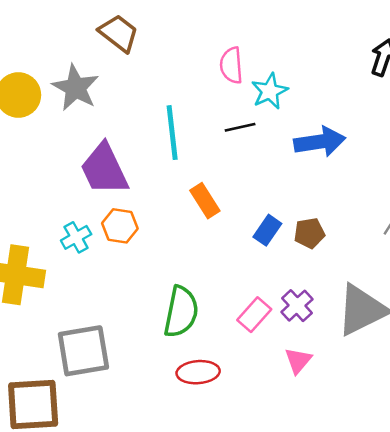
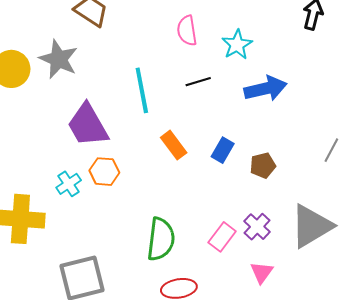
cyan star: (270, 91) -> (237, 45), moved
blue rectangle: (267, 230) -> (223, 150), moved

